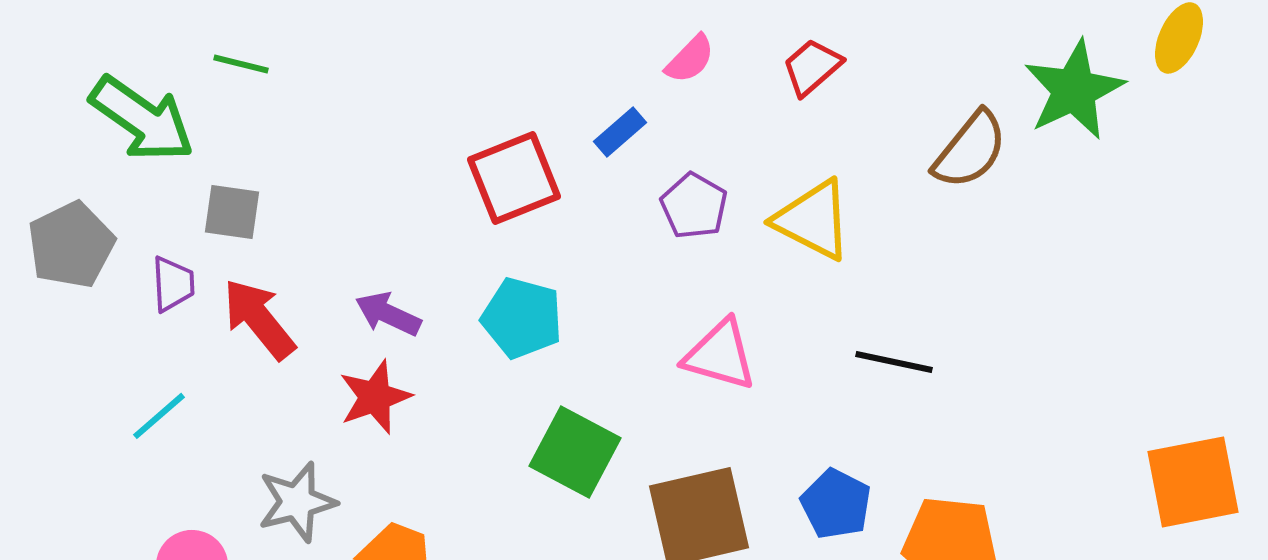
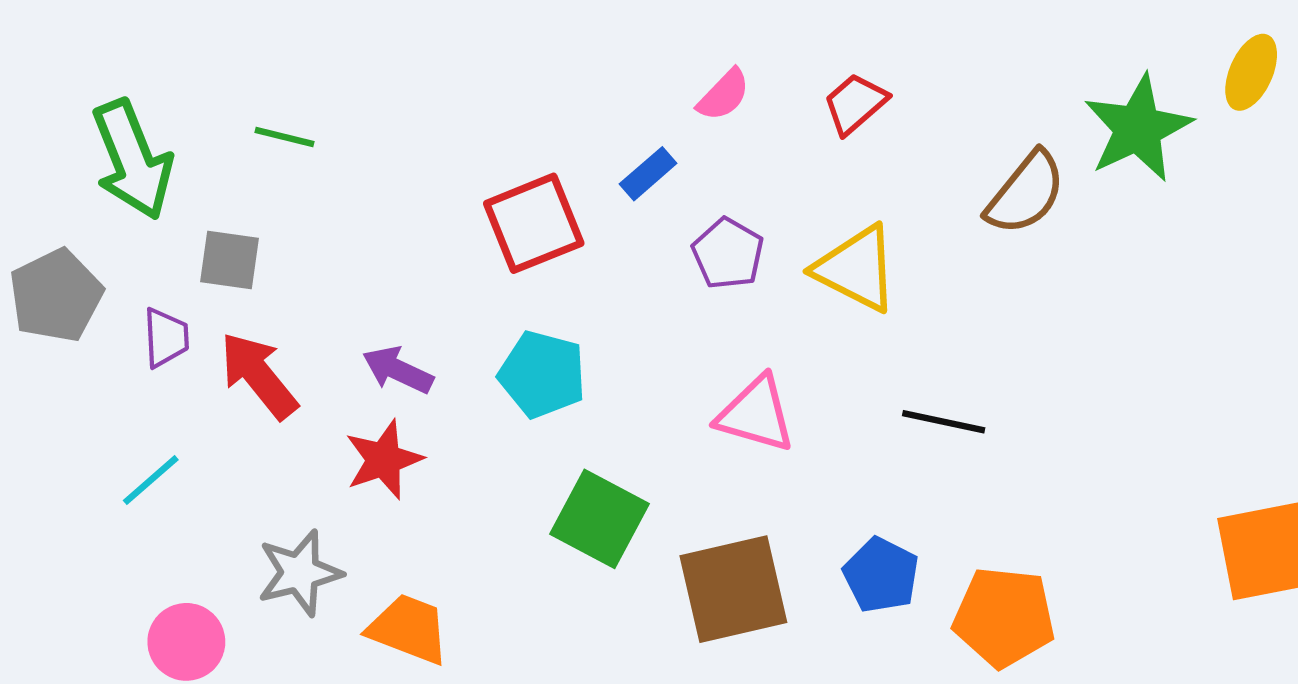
green line: (241, 64) -> (285, 137), moved
green arrow: (142, 119) -> (132, 160), turned 33

